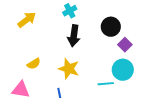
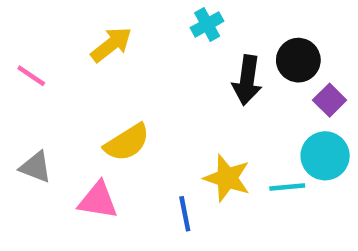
black arrow: (74, 36) -> (247, 80), moved
yellow semicircle: (34, 64) -> (127, 142), size x1.5
yellow star: (69, 69) -> (227, 178), moved

